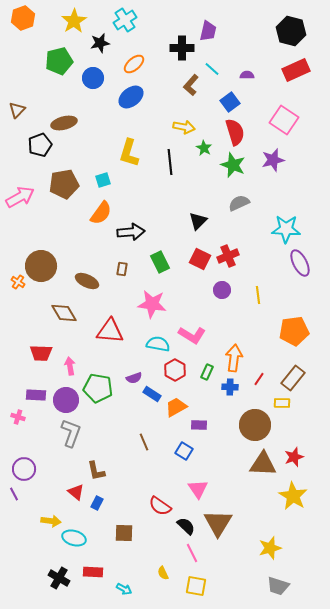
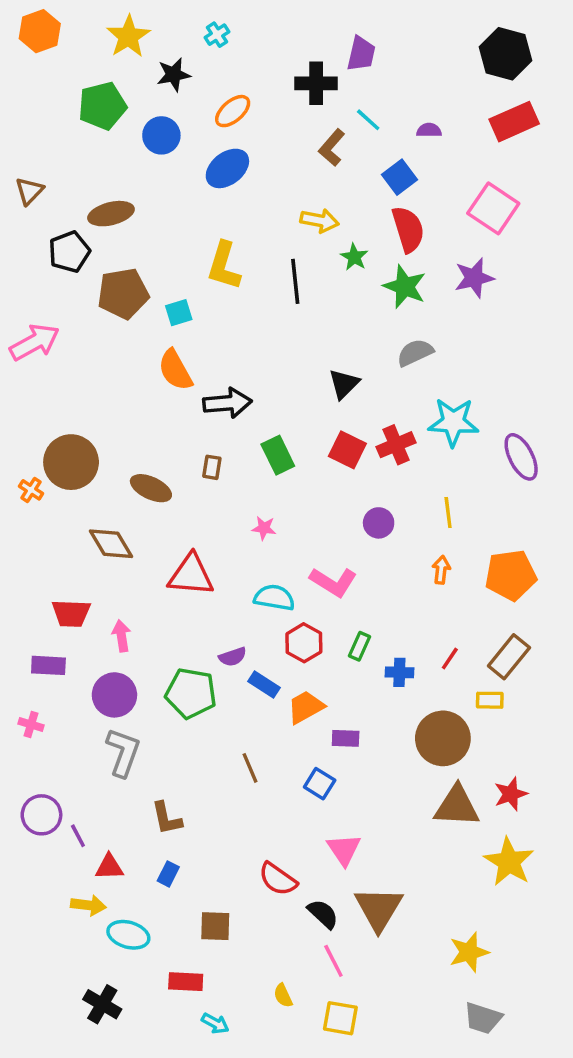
cyan cross: (125, 20) -> (217, 35), size x0.6
brown pentagon: (64, 184) -> (123, 294), moved
orange semicircle: (101, 213) -> (175, 370), turned 115
cyan star: (286, 229) -> (453, 422), moved
purple circle: (222, 290) -> (379, 523), moved
pink star: (152, 304) -> (264, 528), size x0.5
orange arrow: (234, 358) -> (441, 570), moved, size x0.6
green pentagon: (98, 388) -> (191, 693), moved
purple rectangle: (36, 395) -> (48, 665), moved
red triangle: (76, 492) -> (109, 867), moved, turned -42
purple line: (14, 494) -> (78, 836), moved
red rectangle: (93, 572) -> (186, 982), moved

